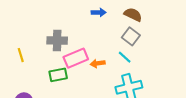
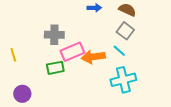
yellow line: (21, 55) -> (13, 55), moved
orange arrow: (98, 63) -> (93, 57), size x1.6

